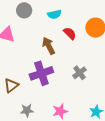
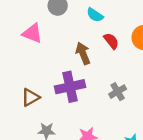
cyan semicircle: (54, 14) -> (95, 15), turned 40

